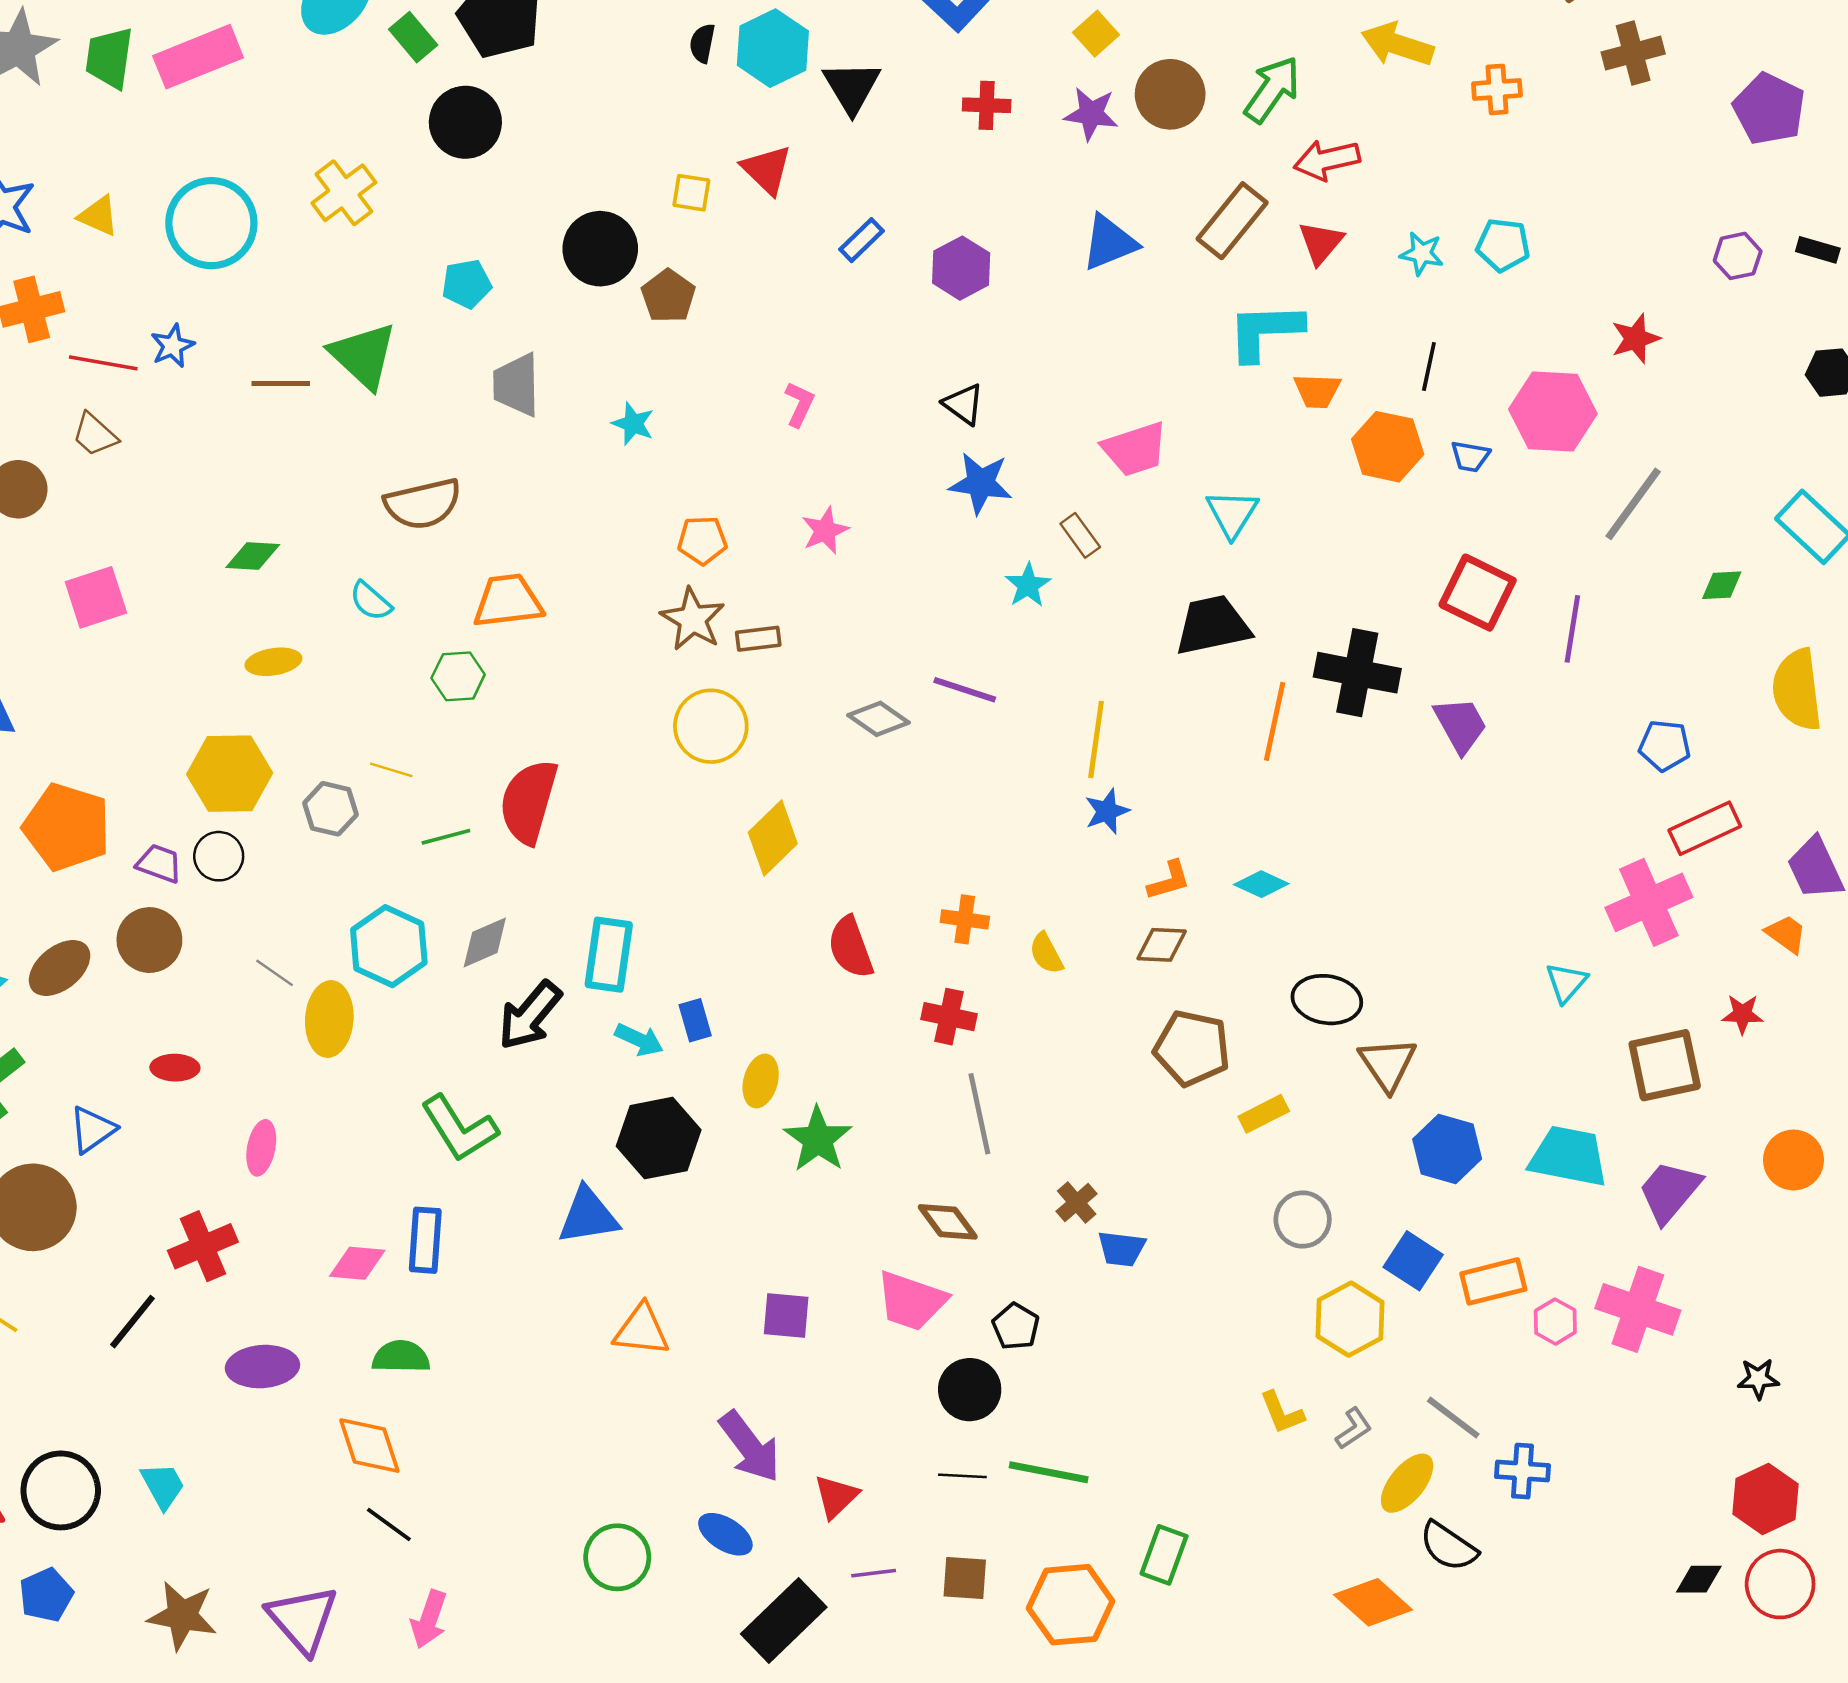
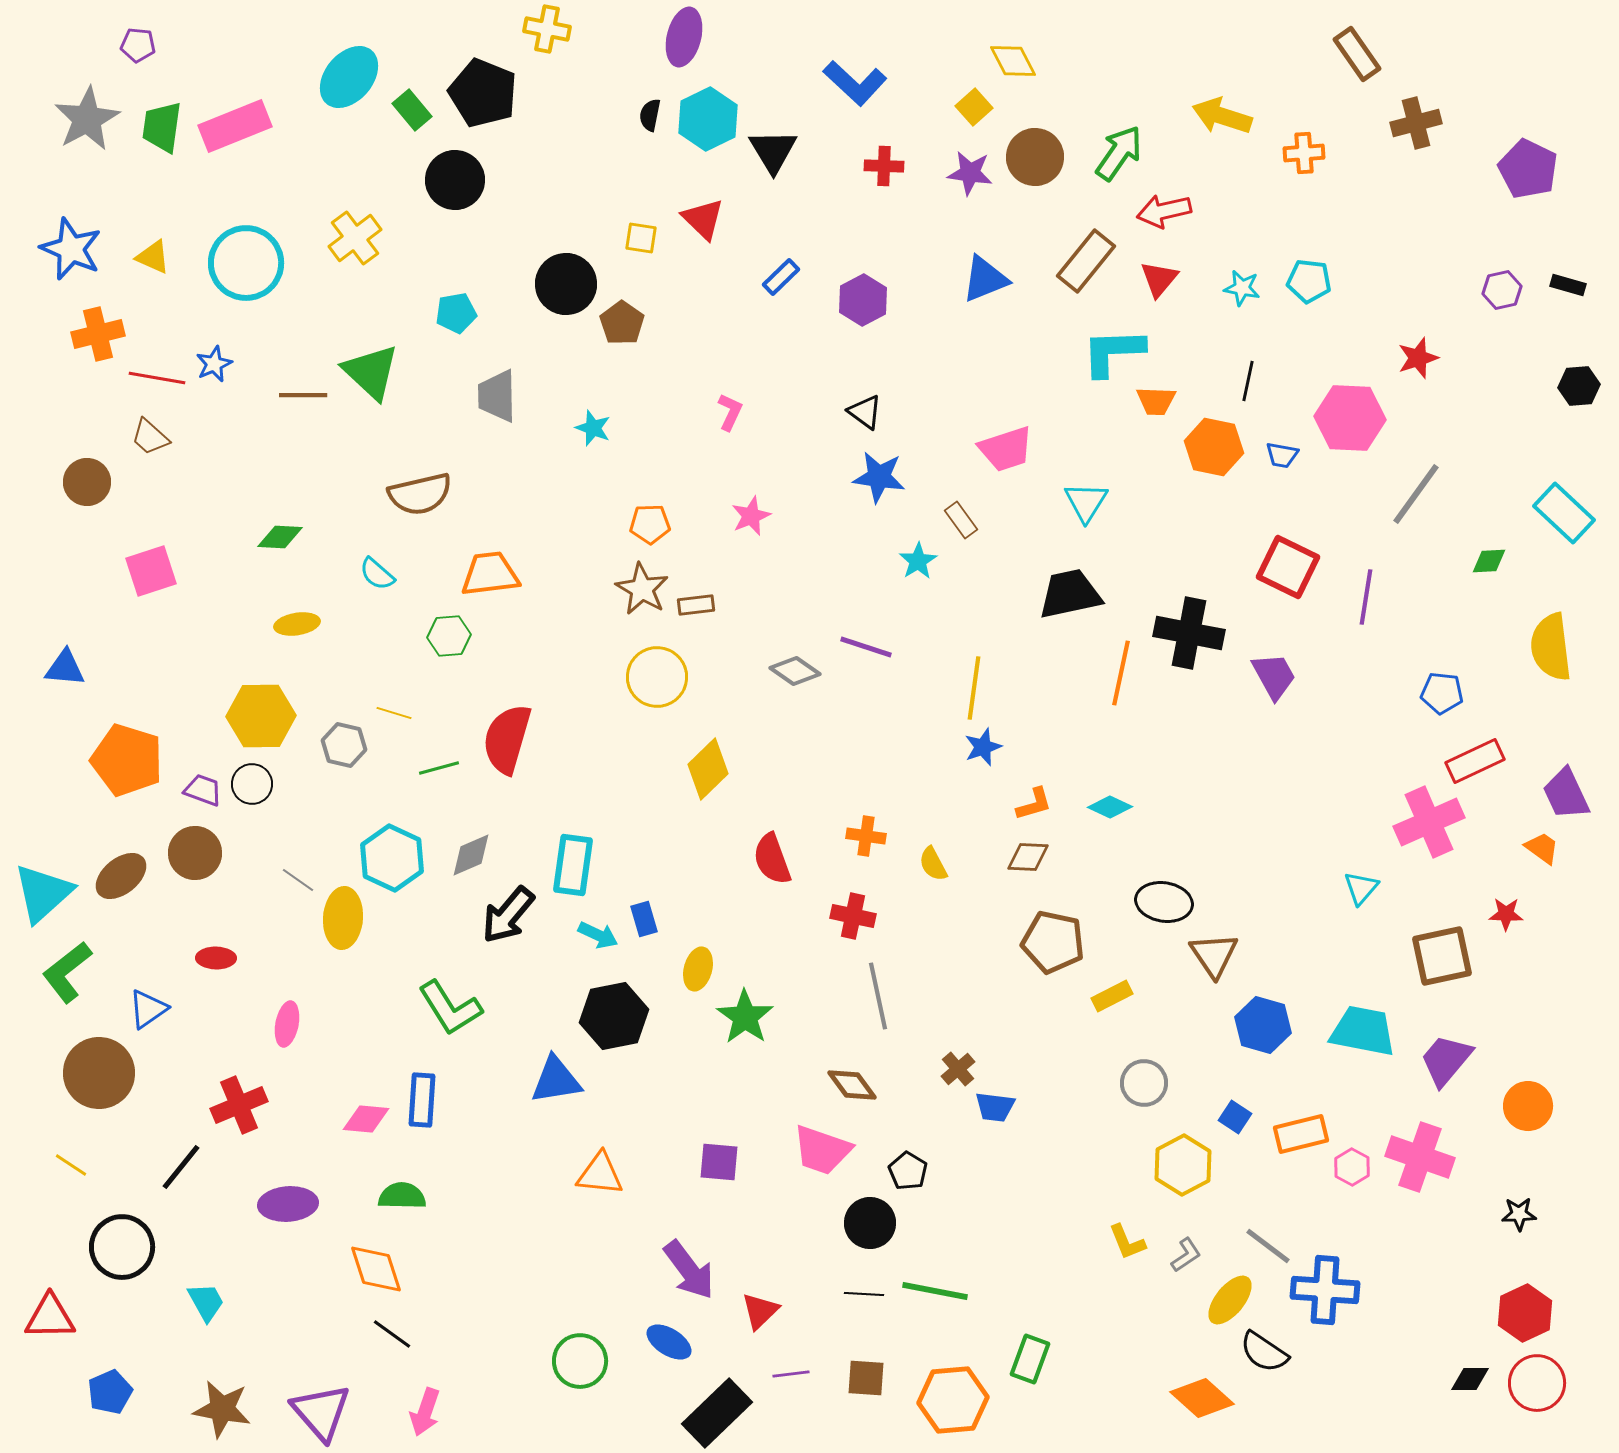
orange circle: (1793, 1160) -> (1528, 1106), moved
blue square: (1413, 1261) -> (1235, 1117), size x0.7
blue cross: (1523, 1471) -> (1325, 1290), size x1.5
black circle: (61, 1490) -> (122, 1247), moved

